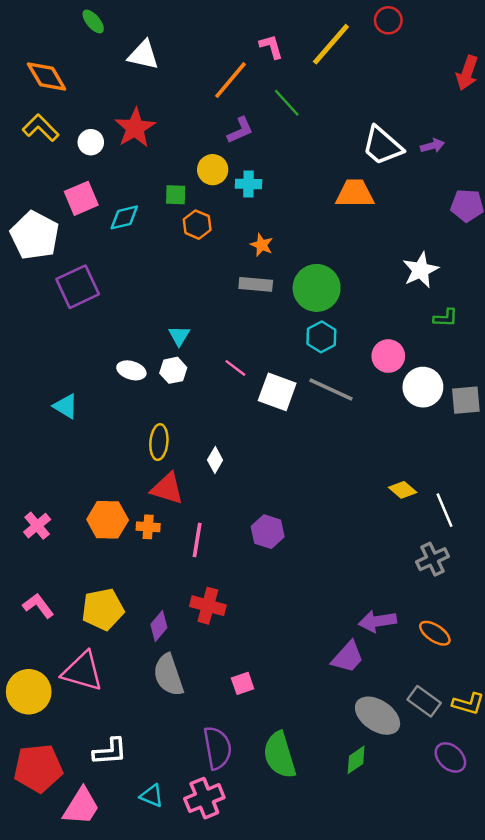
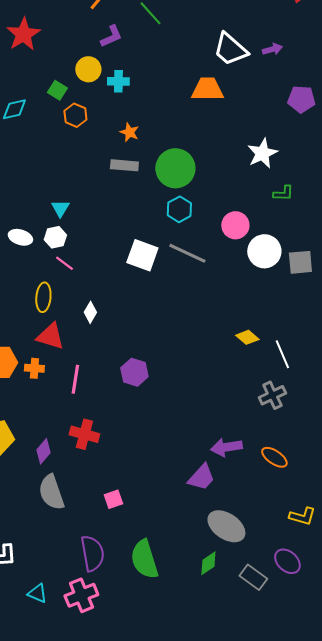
green square: (176, 195) -> (57, 90), turned 30
pink line: (235, 368) -> (64, 263), moved
gray rectangle: (424, 701) -> (253, 577), moved

